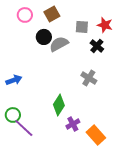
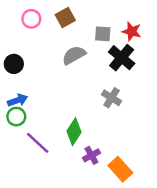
black circle: (44, 37) -> (14, 64), moved
black cross: (97, 46) -> (122, 58), size x1.5
green circle: (13, 115) -> (16, 117), moved
purple line: (24, 128) -> (38, 143), moved

